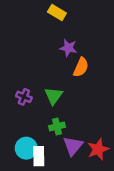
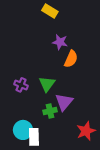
purple triangle: (73, 146) -> (64, 102), moved

